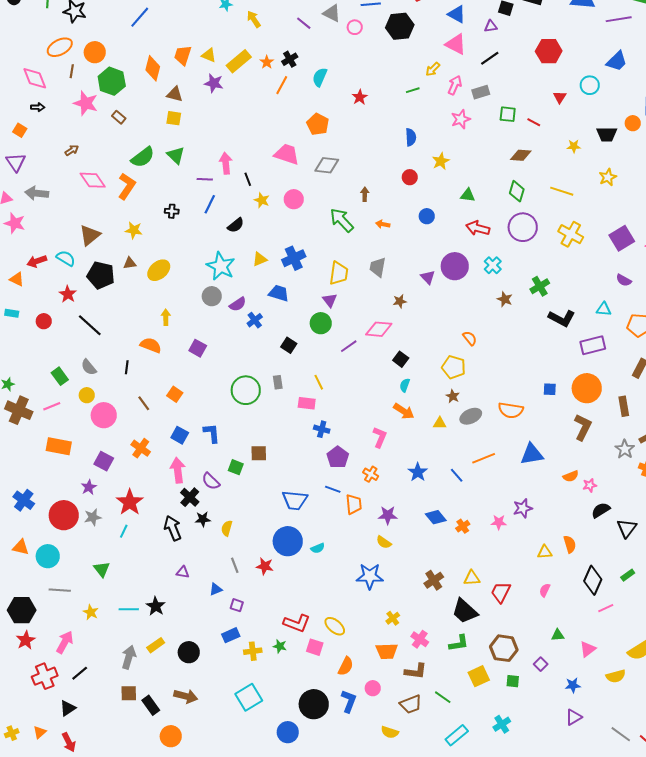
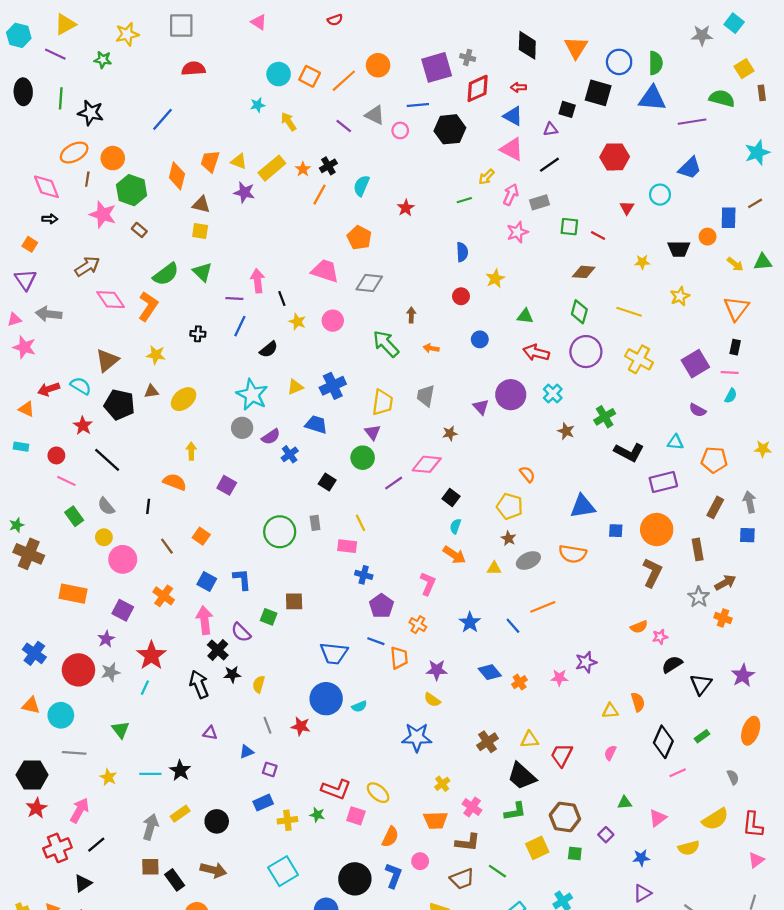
brown arrow: (72, 150) -> (87, 266), size x1.6
pink line: (52, 406) -> (66, 481), moved, turned 48
blue triangle: (532, 454) -> (583, 506), moved

